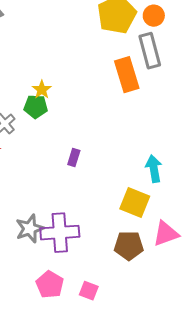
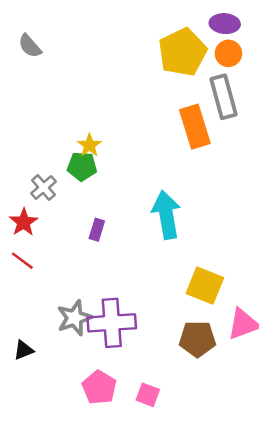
purple rectangle: (74, 158) -> (97, 230), moved
cyan arrow: (154, 169) -> (166, 215), moved, size x1.4

